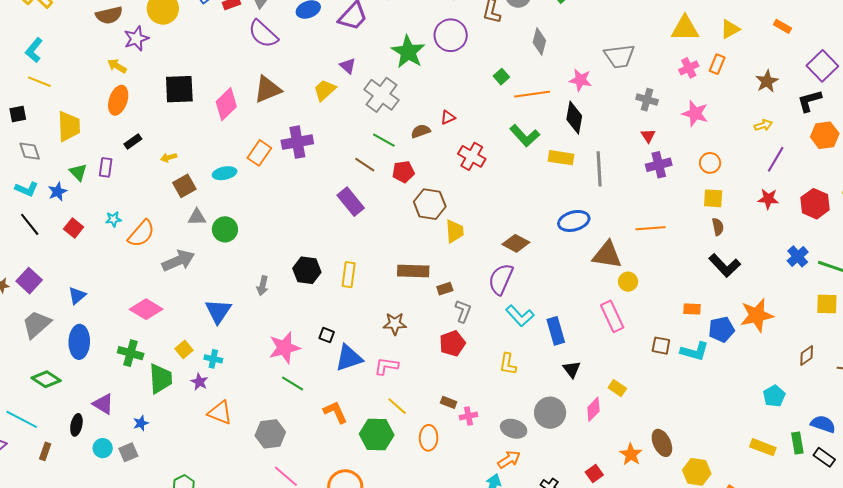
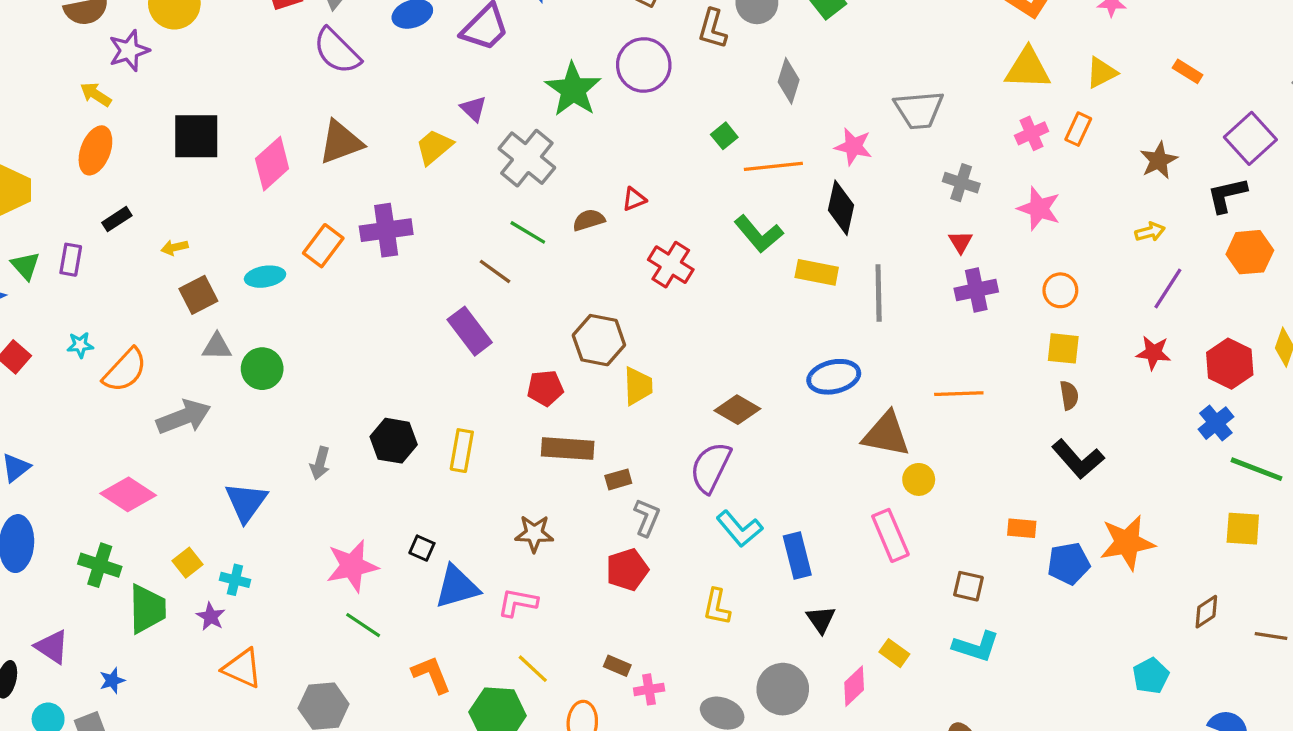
red pentagon: (403, 172) -> (545, 388), moved
blue cross: (798, 256) -> (1216, 423), moved
cyan L-shape: (695, 351) -> (976, 646), moved

